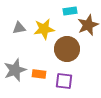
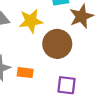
purple square: (64, 81) -> (66, 85), moved

